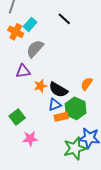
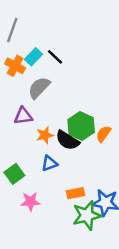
black line: (64, 19) -> (55, 57), moved
blue triangle: (55, 105) -> (49, 163), moved
green hexagon: (76, 108) -> (81, 126), moved
orange rectangle: (61, 117) -> (75, 193), moved

